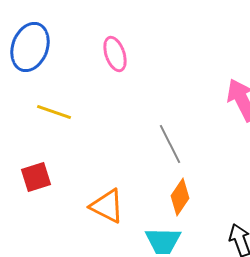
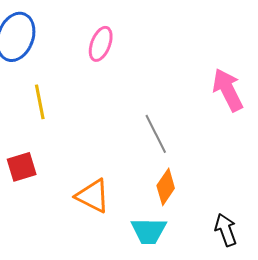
pink ellipse: (115, 54) -> (101, 44), turned 40
yellow line: (54, 112) -> (40, 102), turned 60

